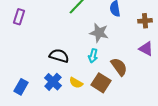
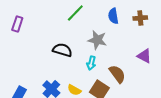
brown cross: (145, 21) -> (140, 18), moved
black semicircle: (59, 56) -> (62, 50), moved

